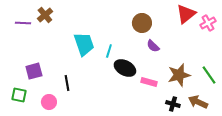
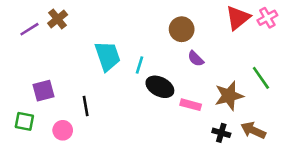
purple line: (23, 23) -> (29, 29), turned -35
pink cross: (208, 23) -> (267, 18), moved
green line: (209, 75) -> (261, 78), moved

